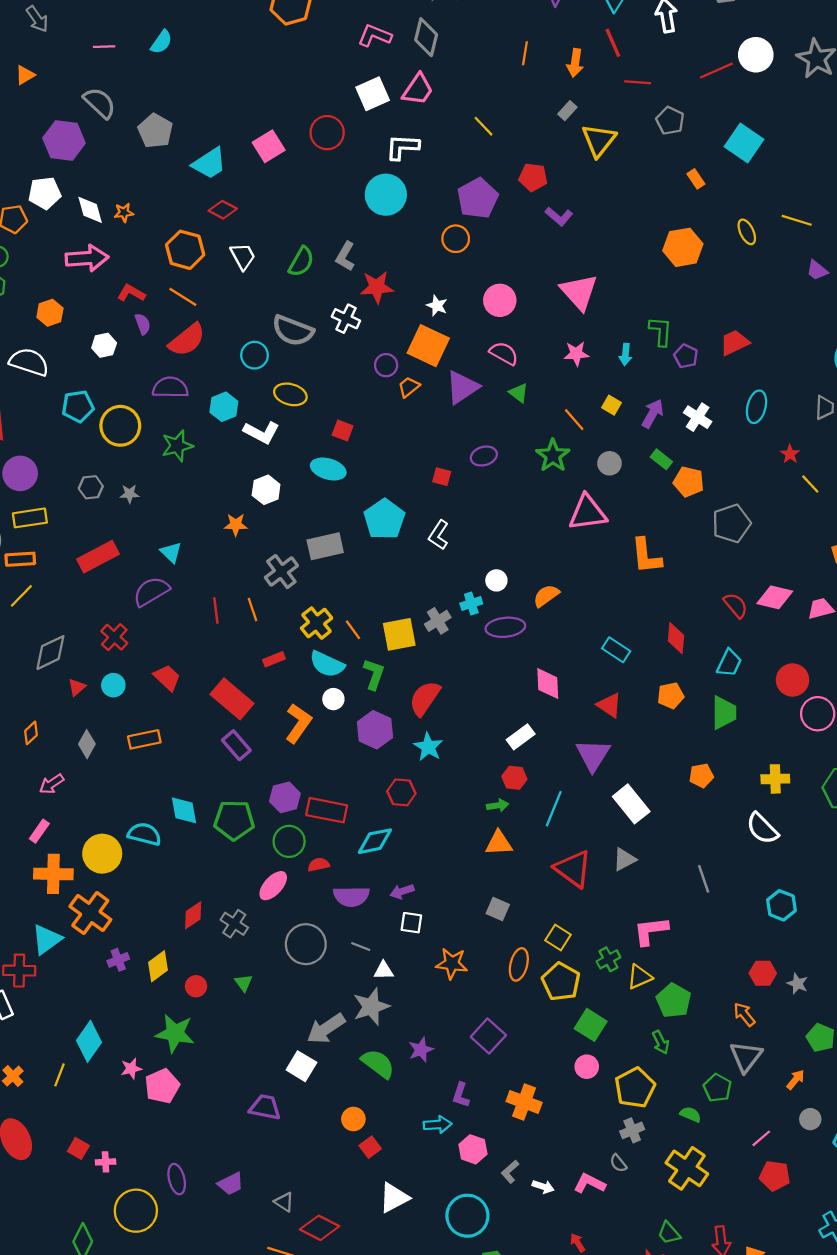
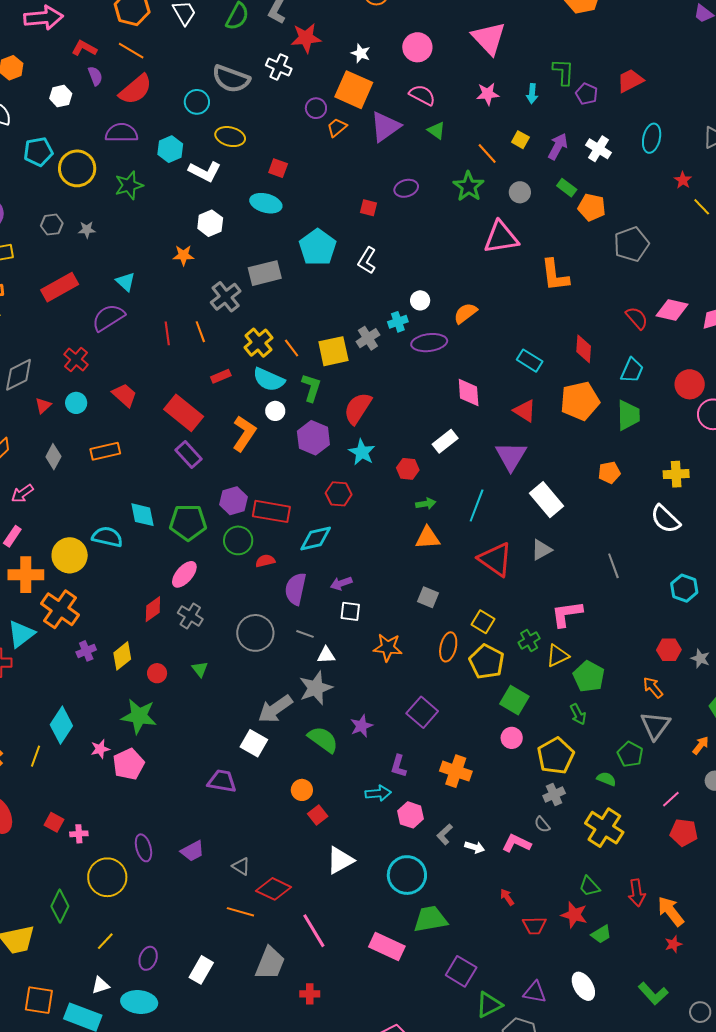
orange pentagon: (671, 696) -> (580, 401), size x1.6
red hexagon: (514, 778) -> (408, 469), moved
pink ellipse: (273, 886) -> (184, 574), moved
purple semicircle: (351, 896) -> (296, 589), turned 104

